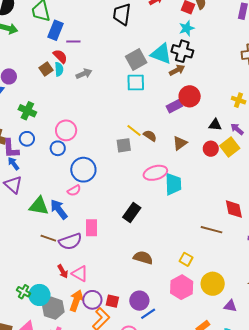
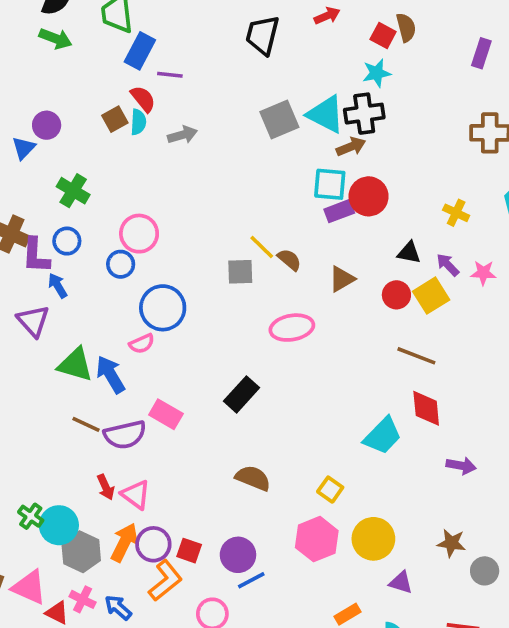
black cross: (182, 51) -> (364, 114), turned -30
cyan square: (136, 82) -> (330, 184), moved
blue arrow: (13, 164) -> (58, 286), moved
cyan trapezoid: (173, 184) -> (383, 436), moved, turned 40
pink rectangle: (91, 228) -> (166, 414), turned -66
brown line: (211, 230) -> (416, 356), moved

